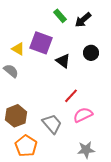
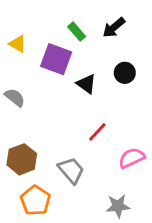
green rectangle: (60, 16) -> (77, 32), moved
yellow triangle: (18, 49) -> (18, 44), moved
pink semicircle: (83, 115) -> (132, 158), moved

